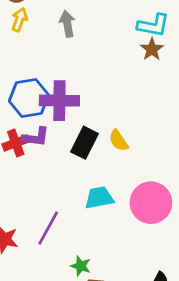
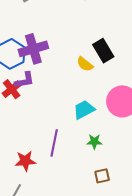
black rectangle: (84, 143) -> (103, 51), moved, turned -40
green star: (81, 266) -> (94, 142), moved

